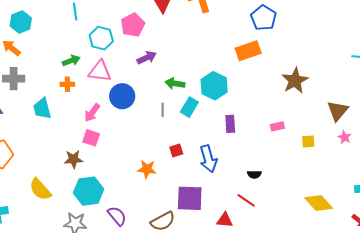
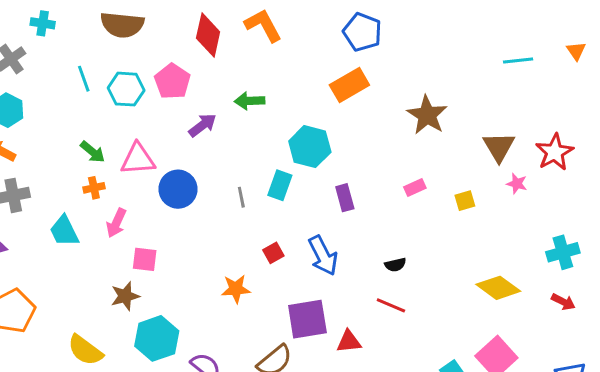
cyan hexagon: (101, 38) -> (126, 89), moved
green arrow: (71, 61) -> (93, 152), turned 72
green arrow: (175, 83) -> (250, 101), moved
pink arrow: (92, 113) -> (116, 223), moved
red triangle: (225, 220) -> (349, 342), moved

